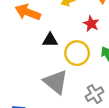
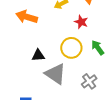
black triangle: (50, 40) -> (38, 55), moved

